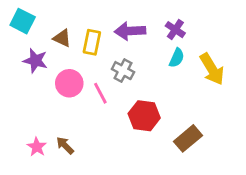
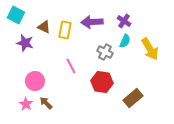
gray cross: (123, 71) -> (105, 52), moved
pink circle: (69, 83) -> (35, 81), moved

